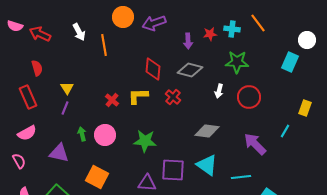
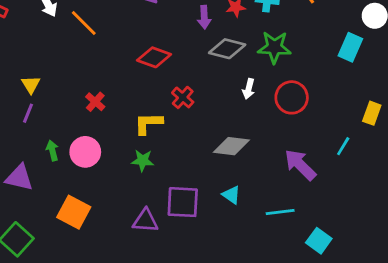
orange line: (104, 45) -> (84, 23), turned -35
red diamond: (153, 69) -> (154, 57), turned -75
gray diamond: (190, 70) -> (227, 49), moved
yellow L-shape: (138, 96) -> (148, 123), moved
green star: (145, 141) -> (143, 160), size x0.7
cyan triangle: (207, 165) -> (231, 195), size x0.6

